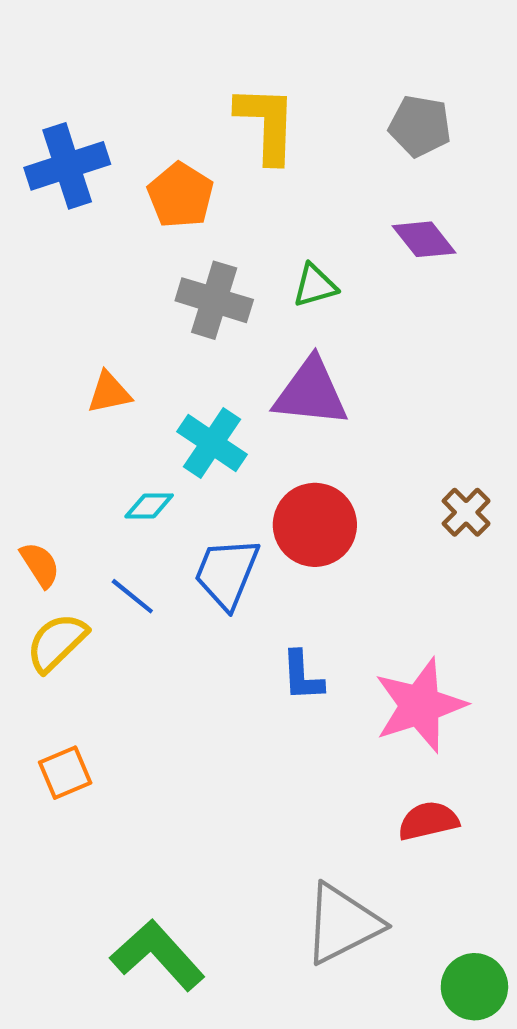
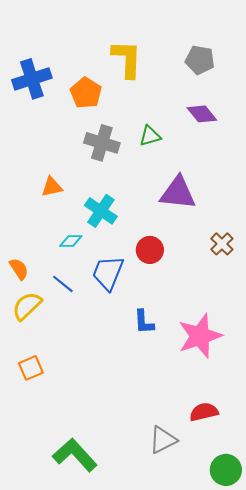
purple triangle: (311, 393) -> (178, 193), moved
red circle: (315, 525) -> (150, 250), size x0.7
red semicircle: (428, 821) -> (204, 412), moved
gray triangle: (342, 924) -> (163, 440), size x0.7

